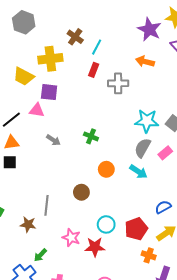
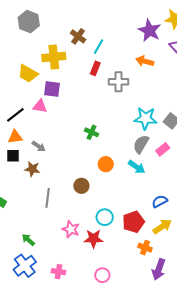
gray arrow: (53, 140) -> (39, 146), moved
brown star: (28, 224) -> (32, 169), moved
green arrow: (40, 255) -> (28, 240), moved, turned 88

